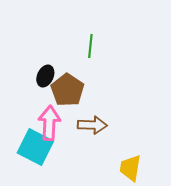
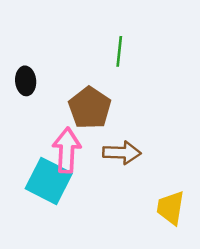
black ellipse: (45, 76) -> (26, 81), moved, turned -30

